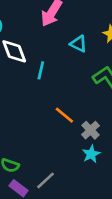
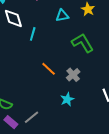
cyan triangle: (78, 44) -> (62, 15), turned -40
gray cross: (90, 130) -> (73, 75), moved

